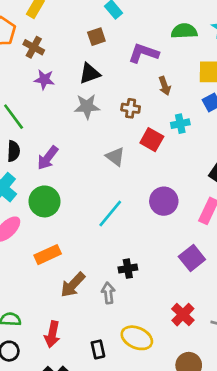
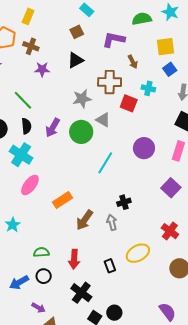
gray star: (87, 106) -> (82, 99), moved
brown cross: (131, 108) -> (110, 82), size x1.6
cyan cross: (180, 124) -> (148, 88), turned 32
green circle: (44, 201) -> (81, 132), moved
yellow ellipse: (137, 338) -> (138, 253), turned -45

